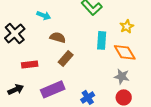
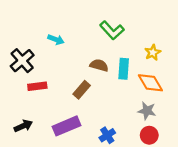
brown semicircle: (58, 37) -> (99, 65), moved
red rectangle: (30, 64) -> (37, 86), moved

